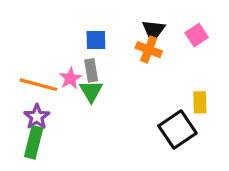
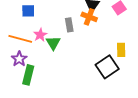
blue square: (96, 40) -> (28, 11), moved
gray rectangle: (91, 70) -> (69, 25), moved
green rectangle: (34, 142) -> (28, 75), moved

